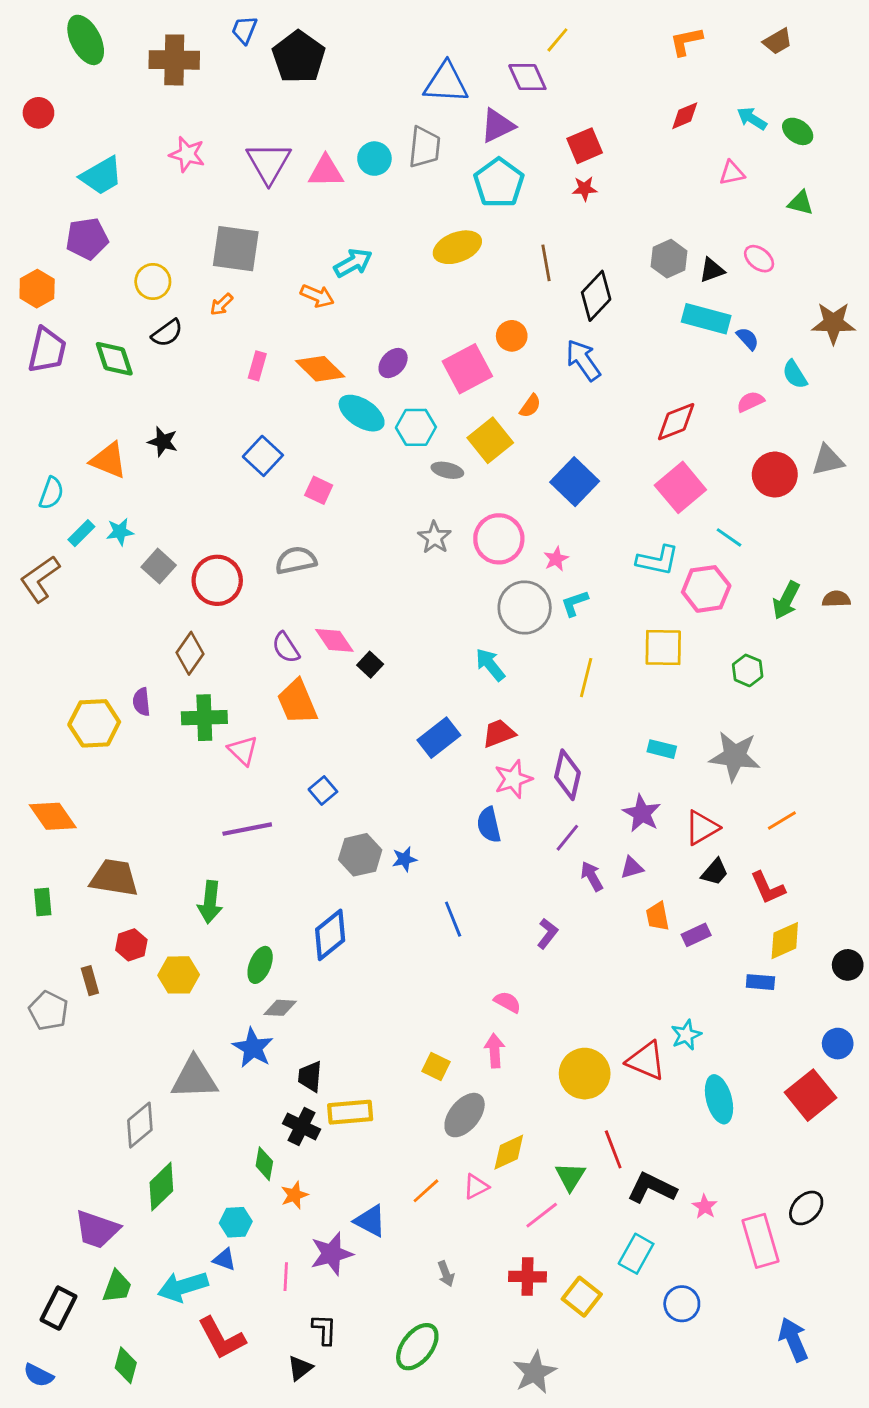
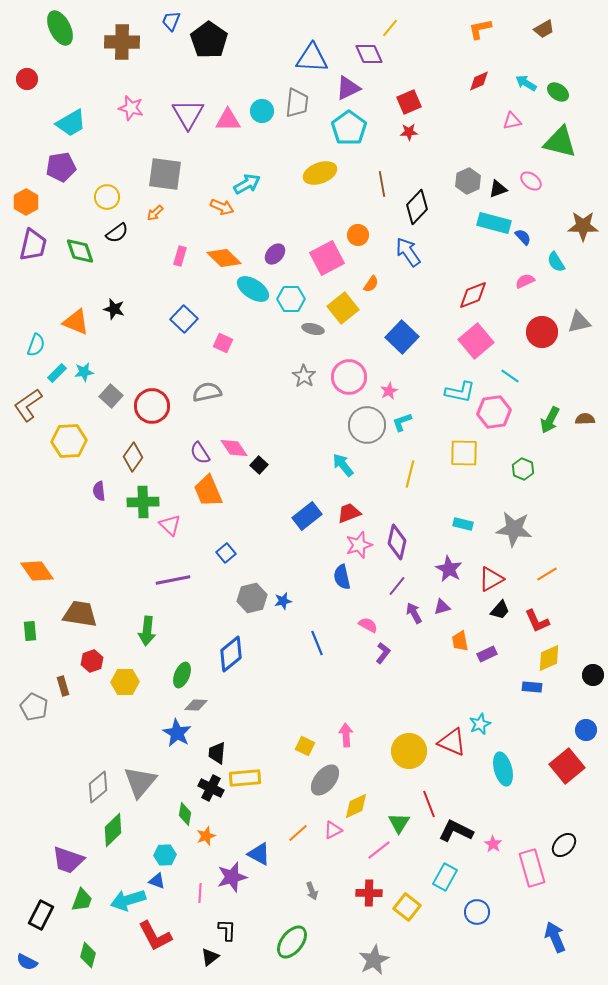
green triangle: (801, 203) -> (560, 142), size x1.8
yellow hexagon: (94, 723) -> (69, 441), moved
pink semicircle: (507, 1002) -> (368, 625), moved
gray triangle: (194, 1078) -> (140, 782), moved, turned -48

